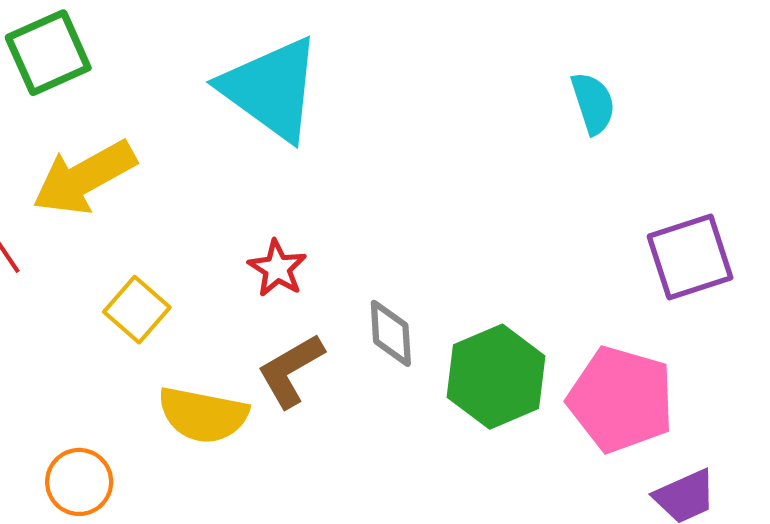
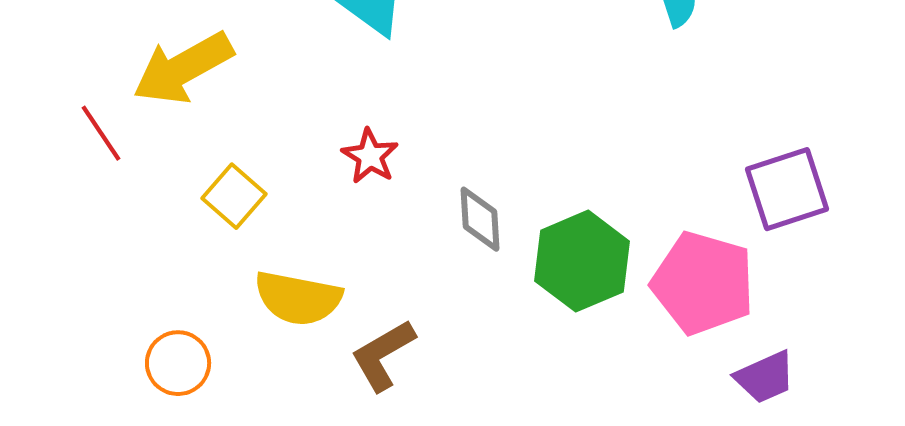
purple square: (690, 257) -> (787, 189), moved
brown L-shape: (291, 370) -> (383, 355), moved

